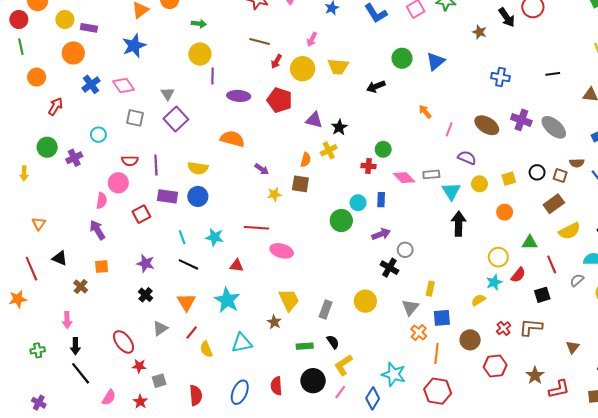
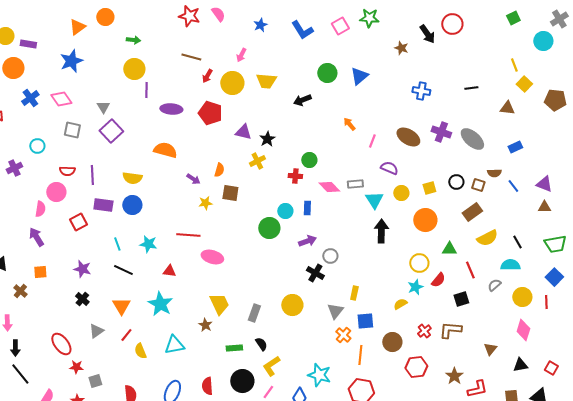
orange semicircle: (306, 160) -> (219, 170), moved
orange circle: (505, 212) -> (425, 220), size x1.5

